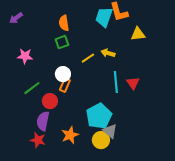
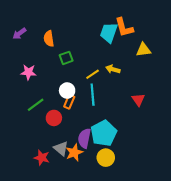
orange semicircle: (64, 23) -> (49, 39), moved
cyan line: (116, 82) -> (93, 95), moved
purple semicircle: (43, 121) -> (84, 138), moved
gray triangle: (110, 131) -> (61, 148), moved

